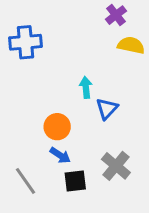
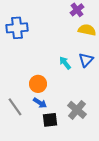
cyan arrow: (86, 87) -> (65, 63), moved, turned -32
blue triangle: (107, 109) -> (86, 60), moved
gray line: (25, 181) -> (15, 107), moved

